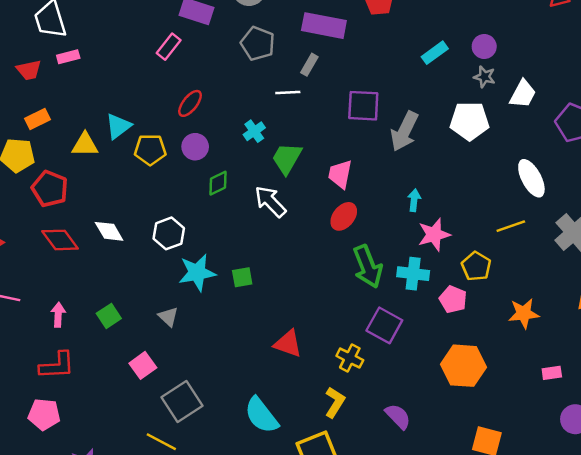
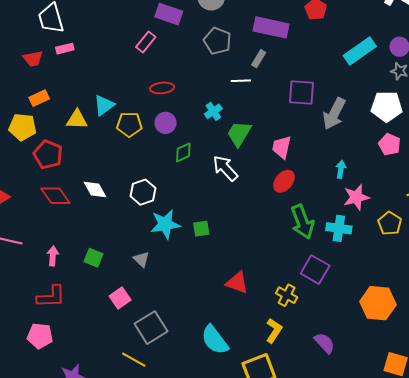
cyan rectangle: (435, 53) -> (360, 51), size x1.5
red ellipse: (190, 103) -> (162, 88), turned 45
pink pentagon: (453, 299) -> (390, 144), moved
green square: (109, 316) -> (94, 258), turned -36

